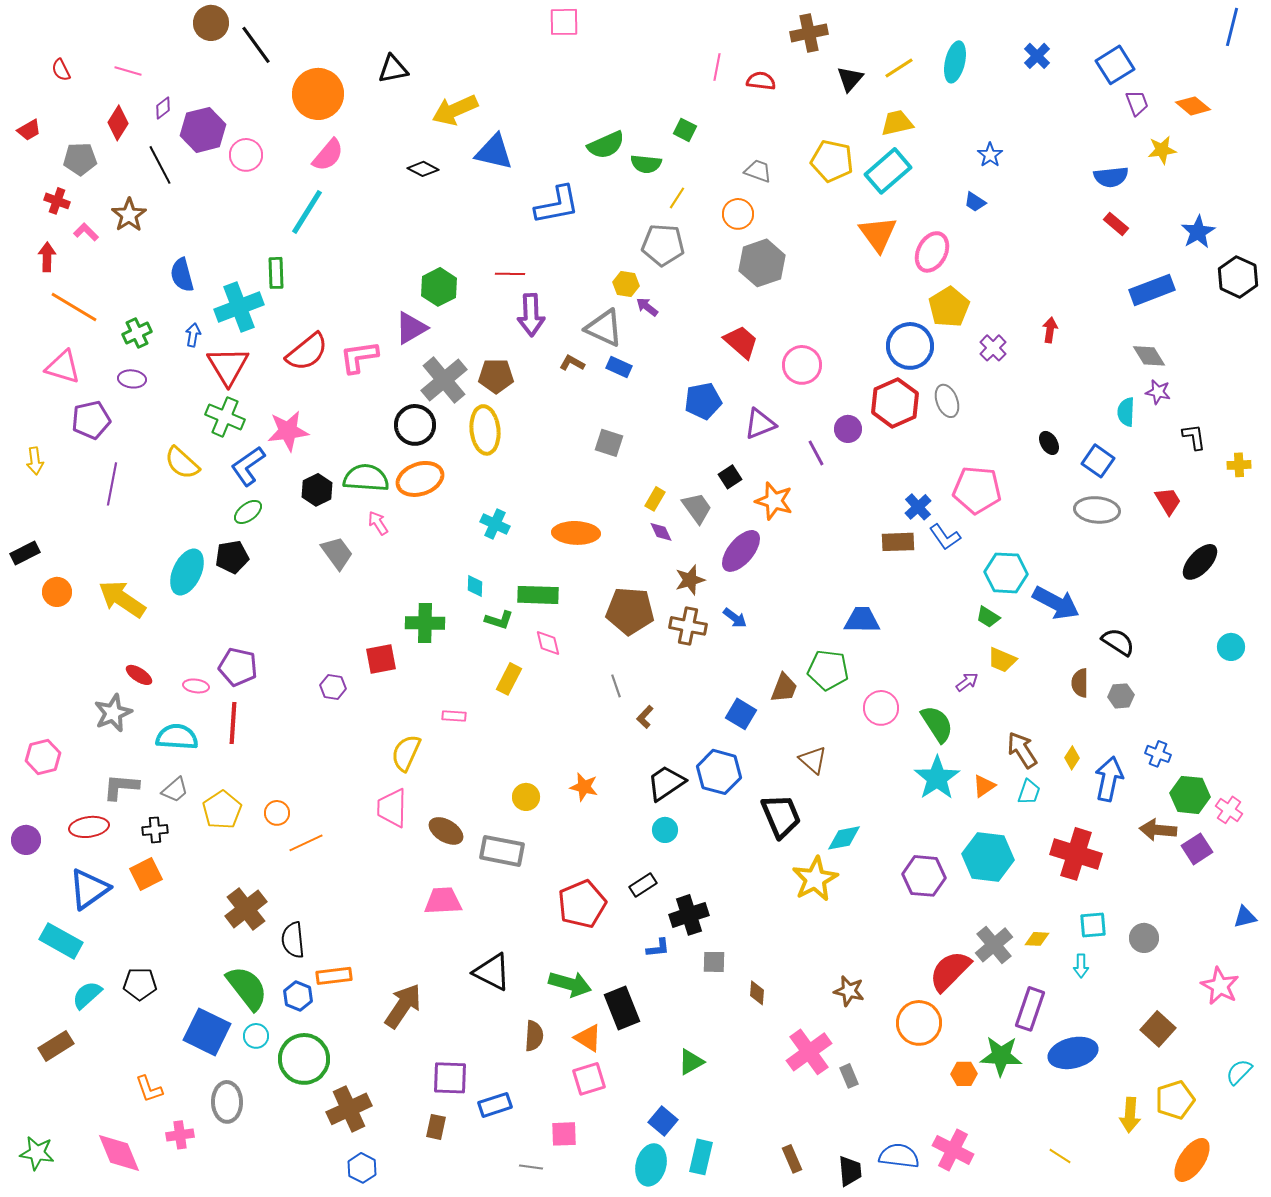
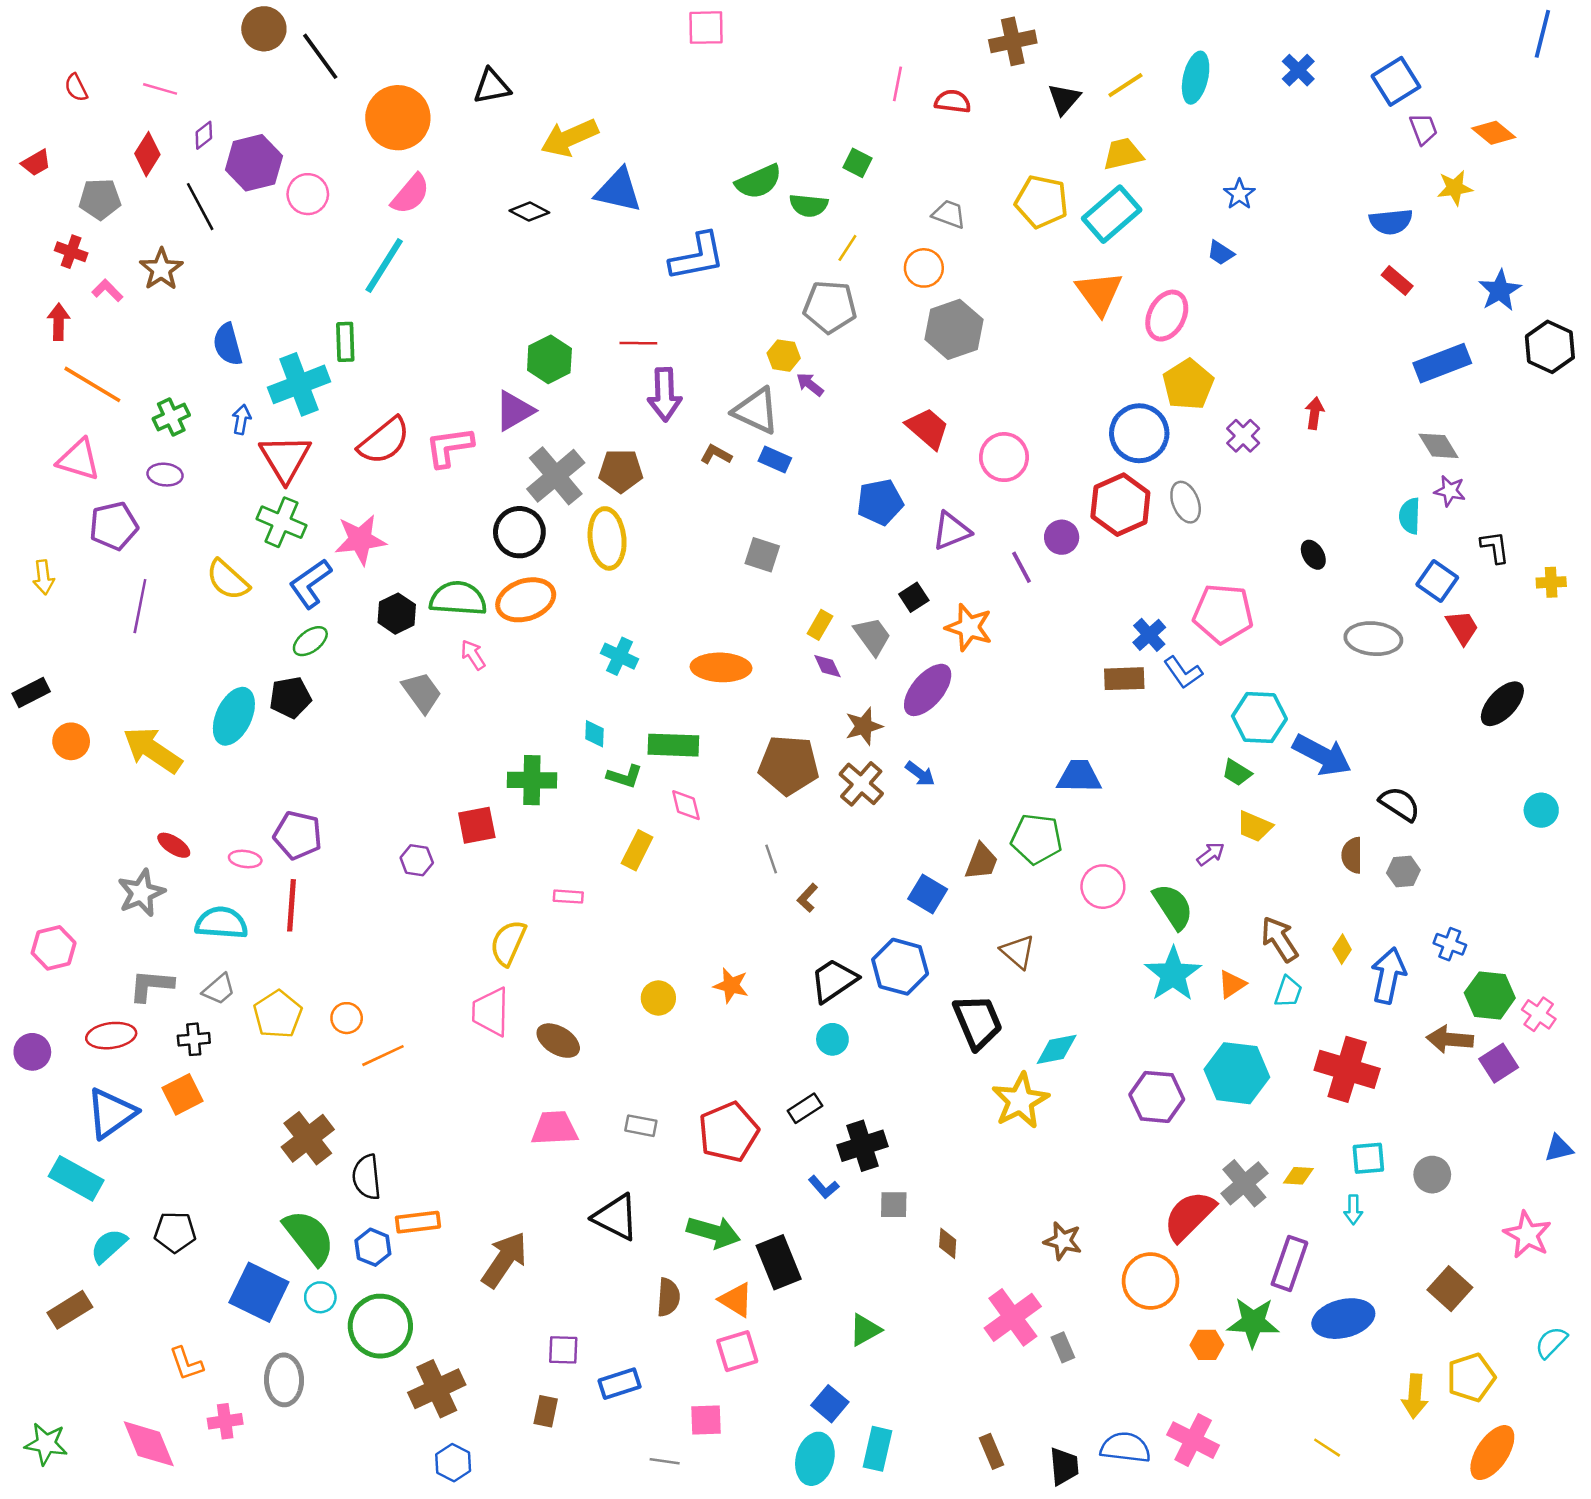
blue square: (1098, 461) -> (1437, 581), moved
brown cross: (688, 626) -> (861, 784), turned 30
gray rectangle: (502, 851) -> (641, 1126), moved, size x0.6
blue L-shape: (658, 948) -> (824, 1187), turned 55
purple square: (450, 1078) -> (563, 1350), size x0.7

